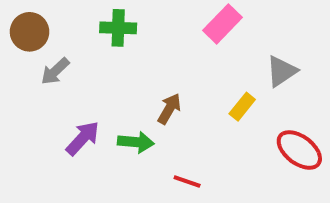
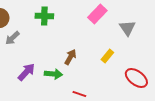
gray triangle: (282, 71) -> (127, 28), moved, turned -30

